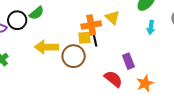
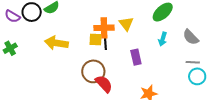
brown circle: (74, 56) -> (93, 71), moved
purple rectangle: (128, 61) -> (136, 57), moved
red semicircle: (113, 79) -> (104, 84), moved

